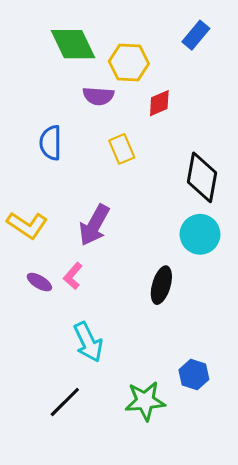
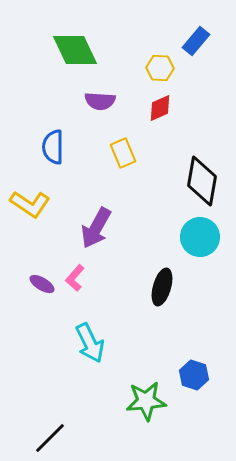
yellow hexagon: (129, 63) -> (160, 68), moved, size x0.7
yellow L-shape: (27, 225) -> (30, 204), moved
black line: (65, 402) -> (50, 438), moved

